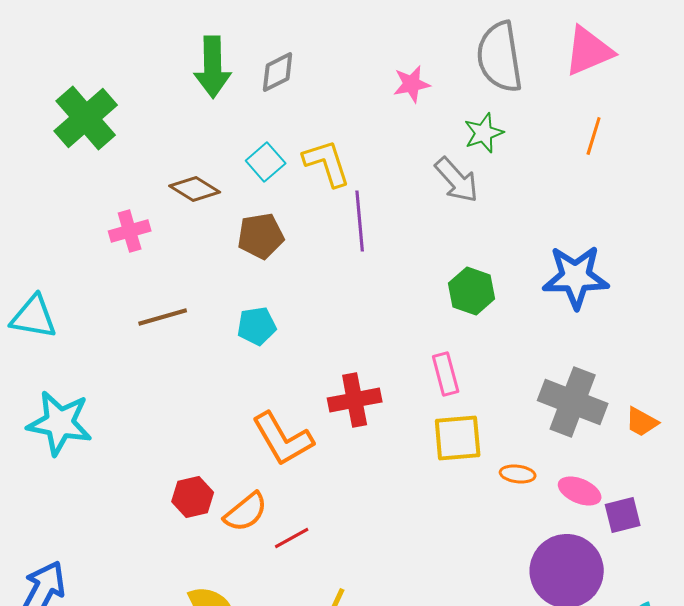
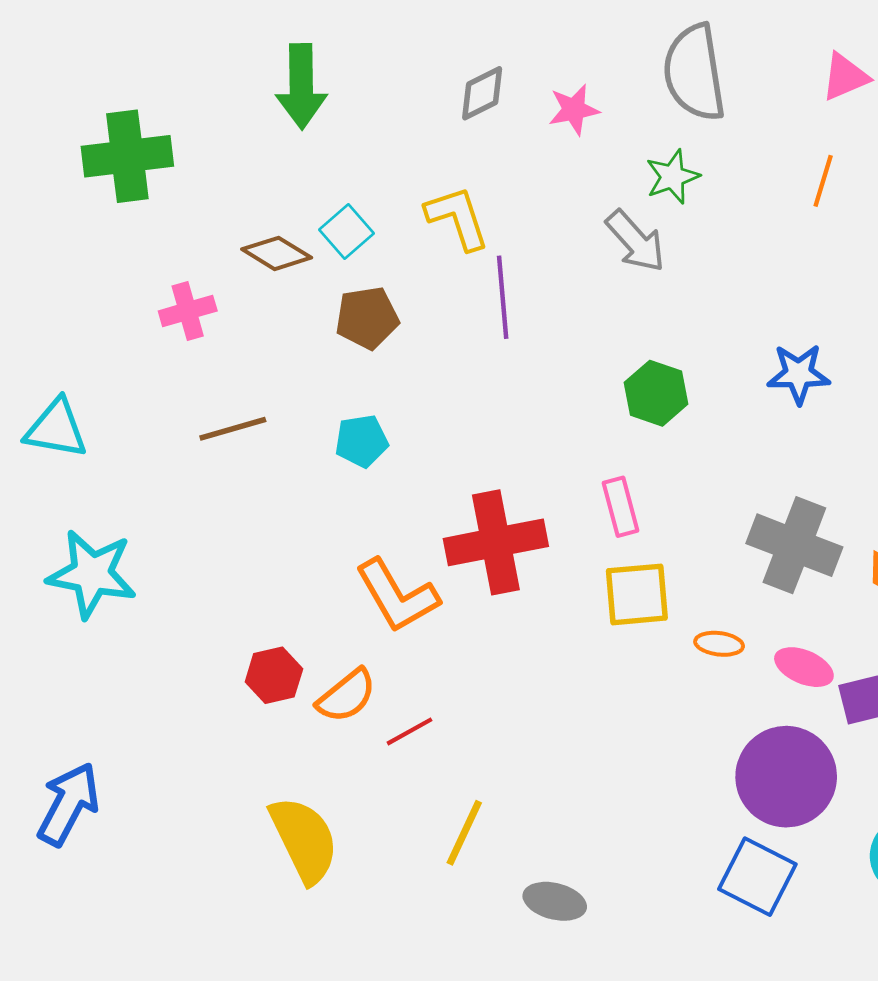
pink triangle: (589, 51) -> (845, 77), moved, size x0.7
gray diamond: (278, 72) -> (482, 93), moved
green cross: (86, 118) -> (127, 156), turned 34
cyan square: (266, 162) -> (347, 232), moved
blue star: (576, 277) -> (798, 374), size x0.7
red cross: (355, 400) -> (496, 542), size x1.4

